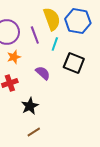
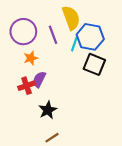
blue hexagon: (78, 21) -> (90, 37), moved
purple semicircle: (43, 73) -> (39, 79), moved, turned -105

